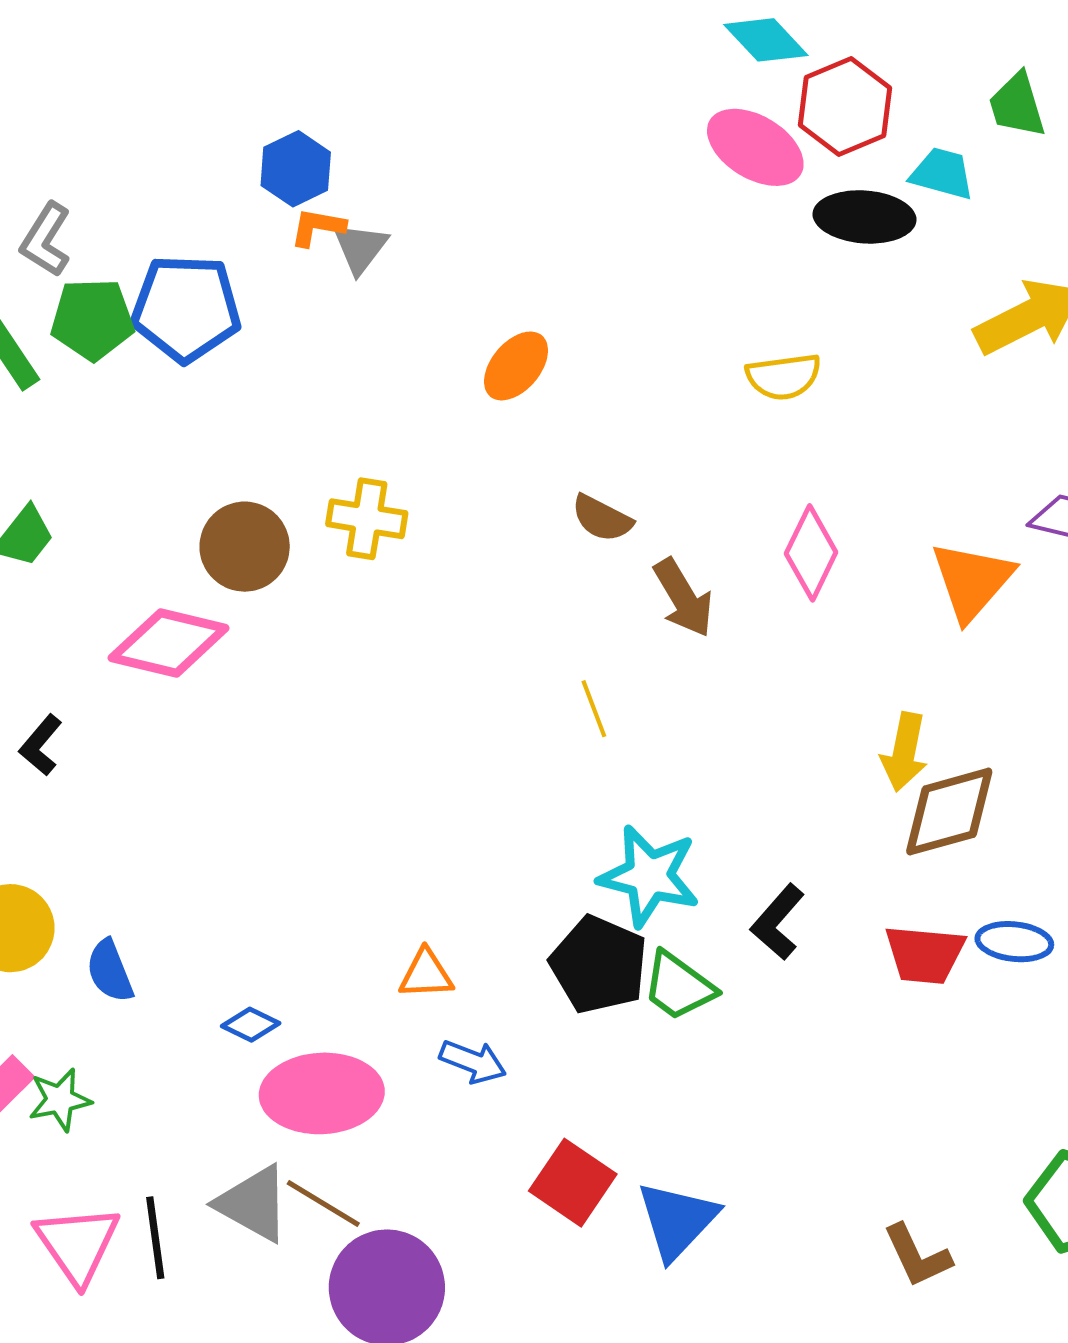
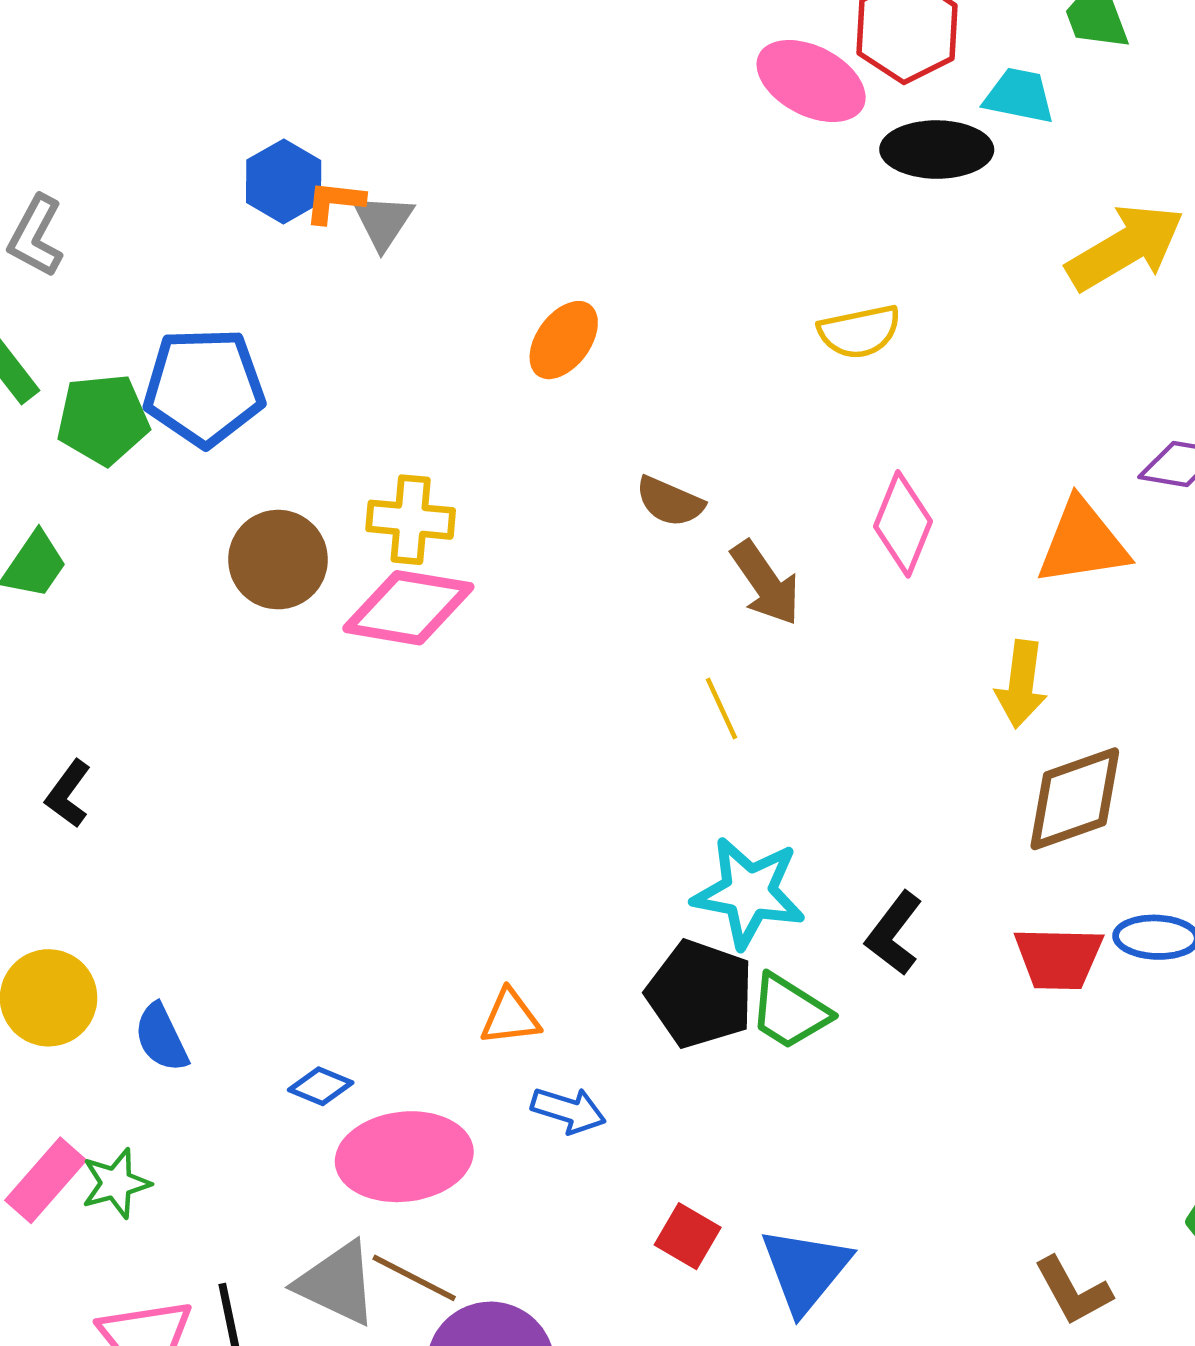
blue hexagon: (296, 169) -> (284, 181), moved
blue pentagon: (186, 308) -> (204, 387), moved
green pentagon: (92, 319) -> (103, 419), moved
orange triangle: (972, 581) -> (1083, 543), turned 44
pink diamond: (169, 643) -> (408, 608), moved
yellow line: (594, 709) -> (722, 709), moved
yellow arrow: (904, 752) -> (1021, 684), moved
red square: (573, 1183) -> (688, 1236), size x0.7

